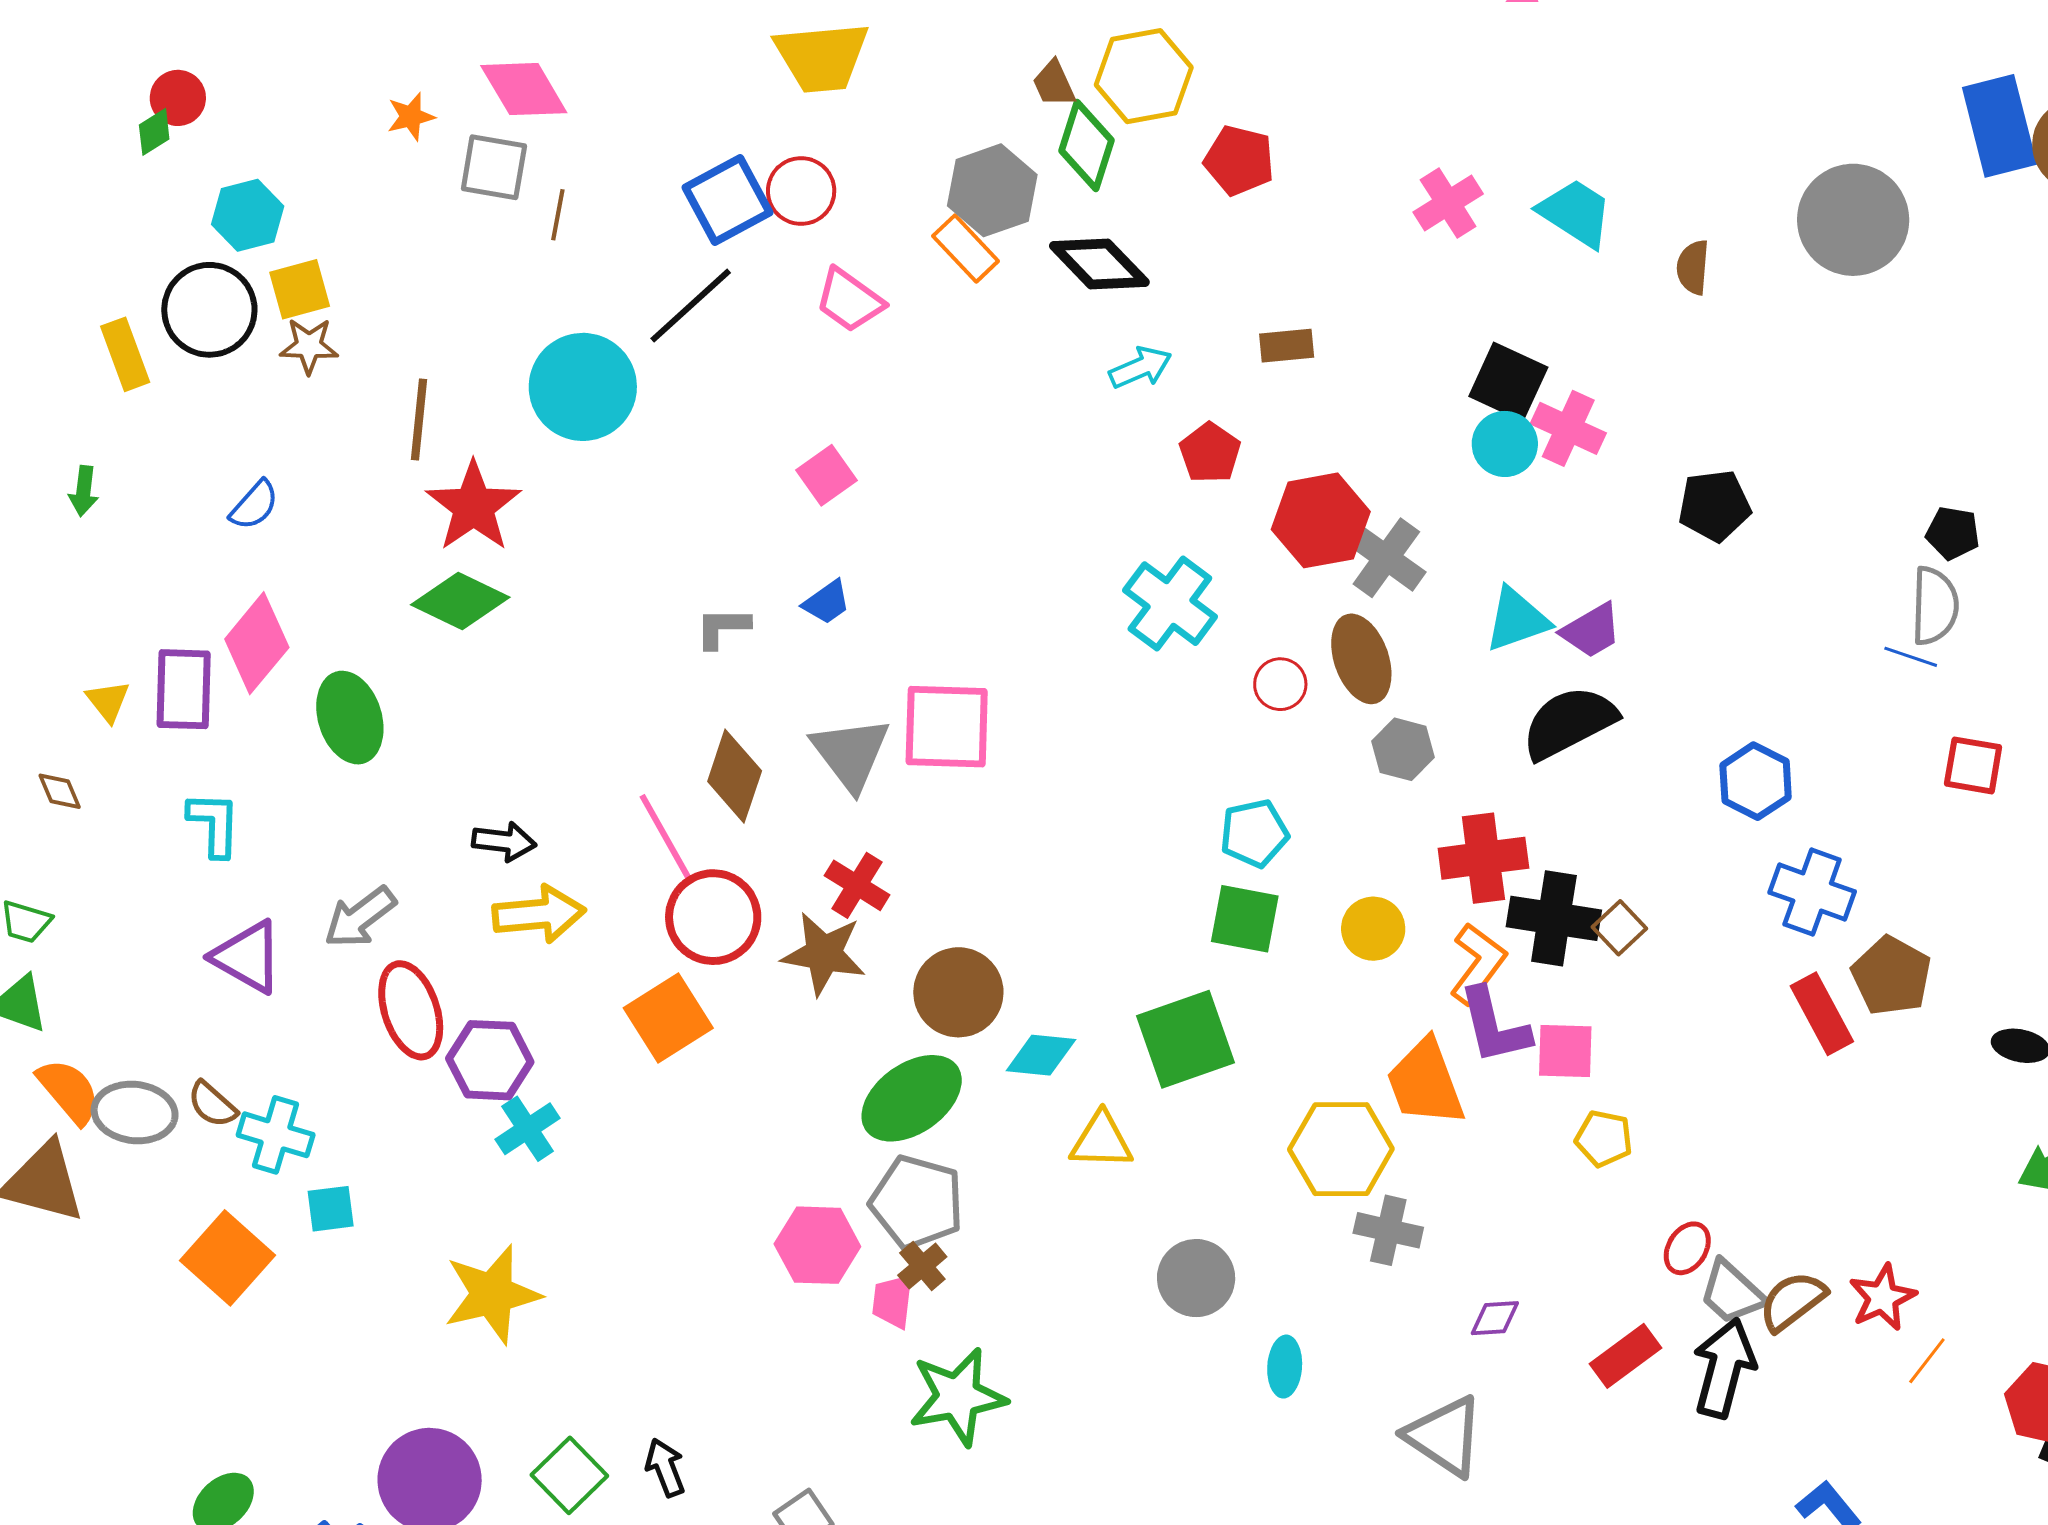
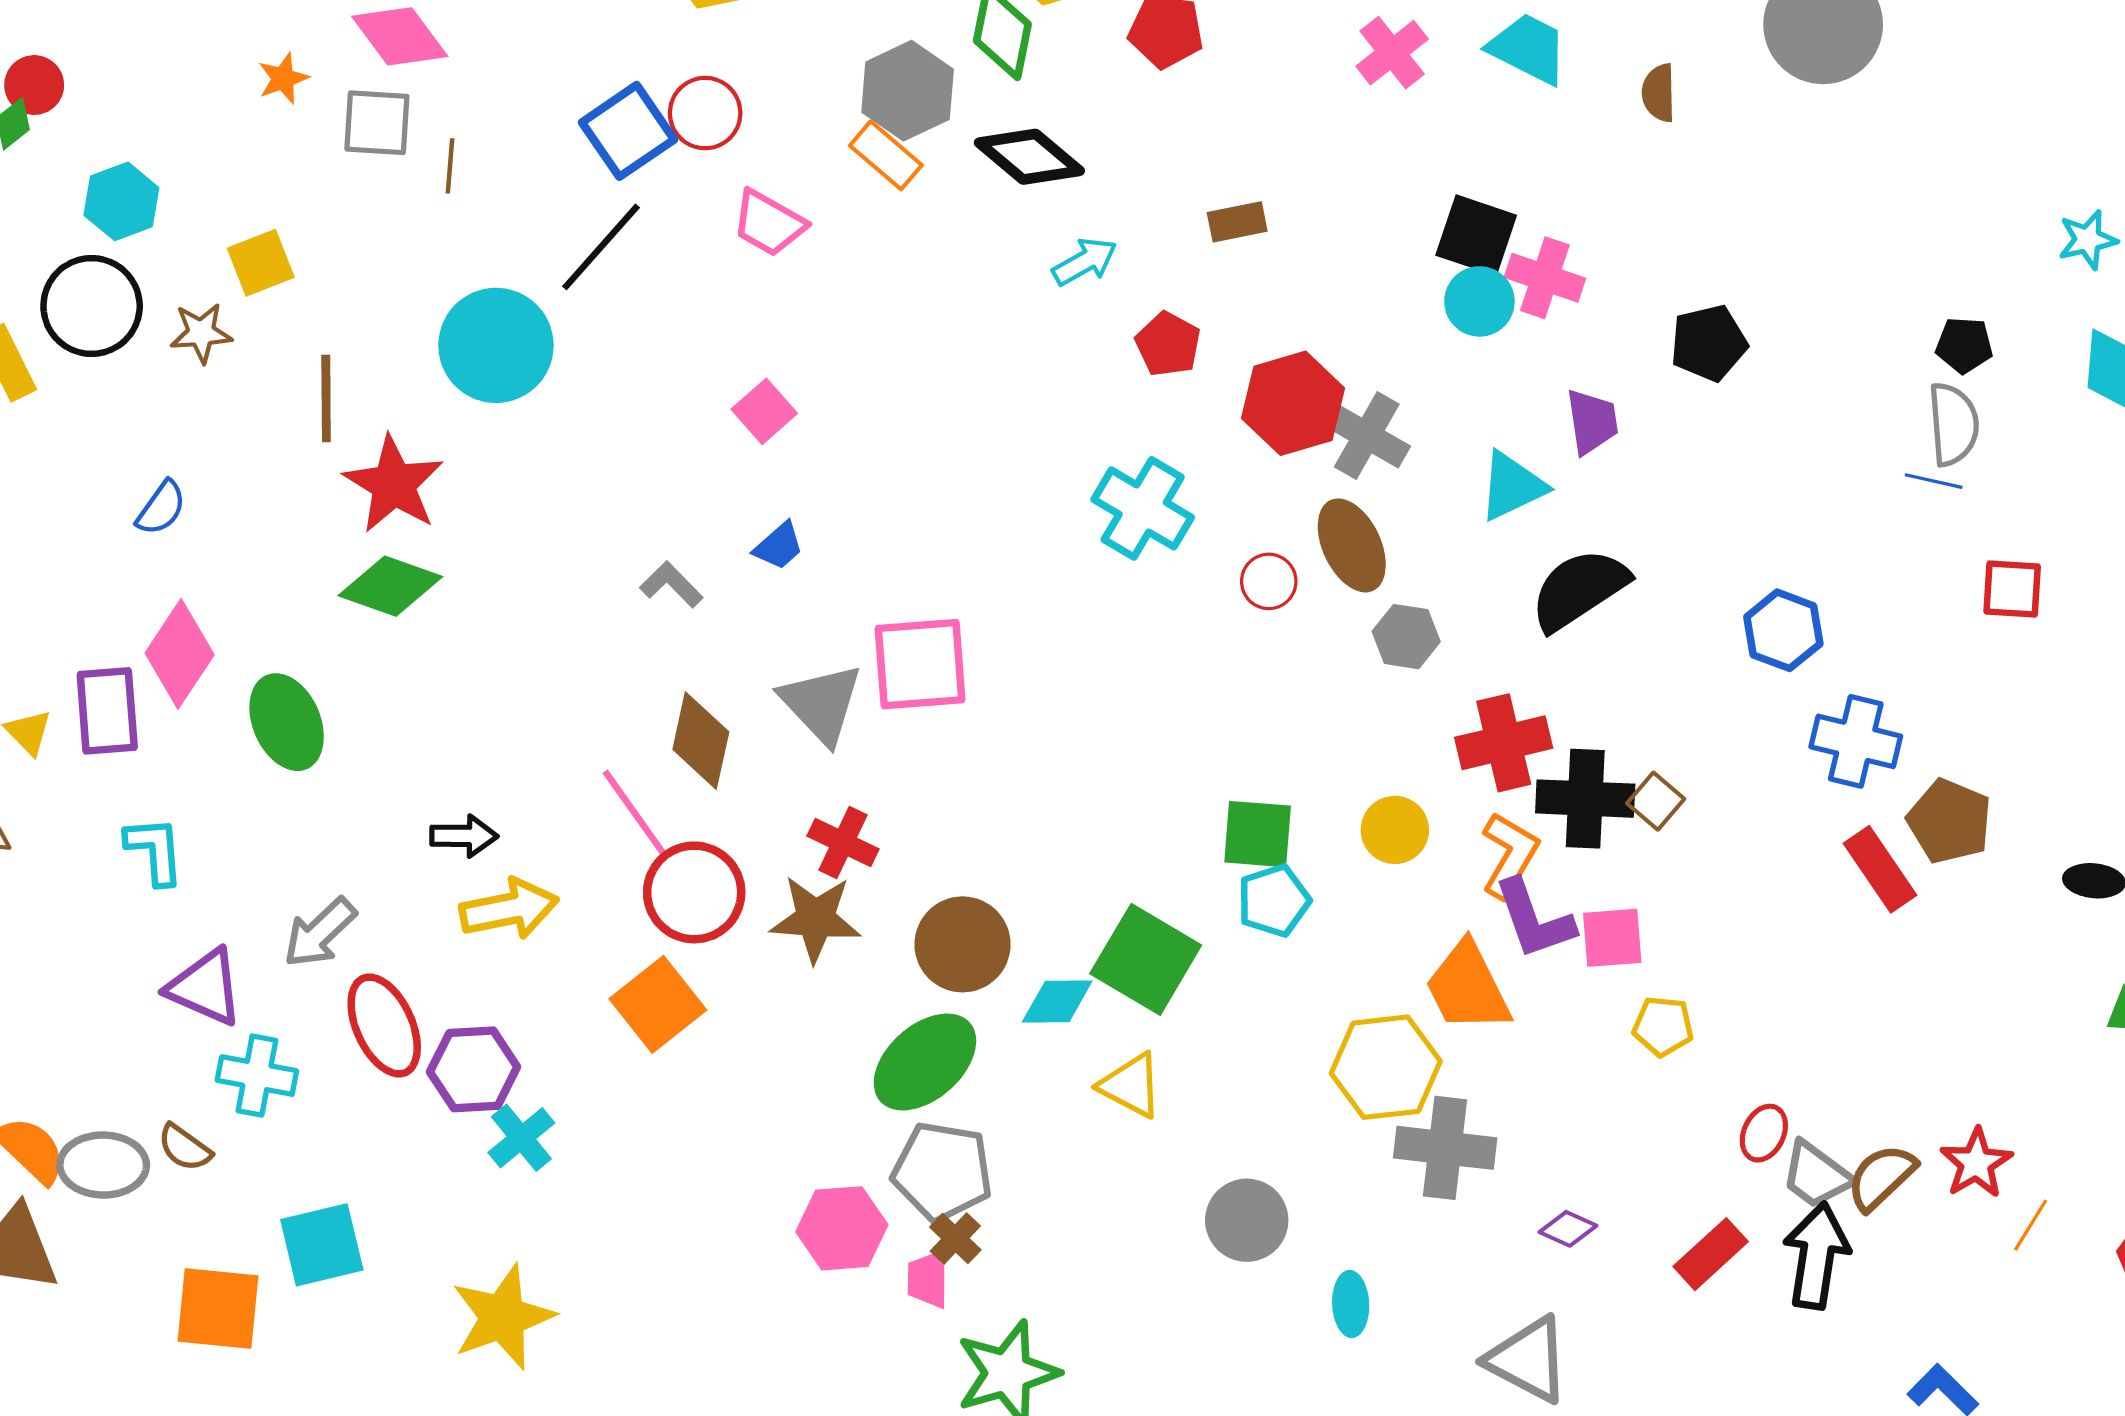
yellow square: (300, 289) -> (261, 263), moved
gray L-shape: (723, 628) -> (671, 585), turned 52
purple trapezoid: (1591, 631) -> (1592, 422), moved, turned -62
cyan pentagon: (1254, 833) -> (1274, 901), moved
green square: (1185, 1039) -> (1146, 959), moved, turned -34
cyan cross: (276, 1135) -> (257, 1076), moved
yellow triangle: (1101, 1141) -> (1131, 1085), turned 32
cyan square: (331, 1209) -> (322, 1245), size x1.6
gray cross: (1388, 1230) -> (1445, 1148), size x1.4
orange square: (227, 1258) -> (218, 1309), turned -30
purple diamond: (1495, 1318) -> (1568, 1229), turned 34

